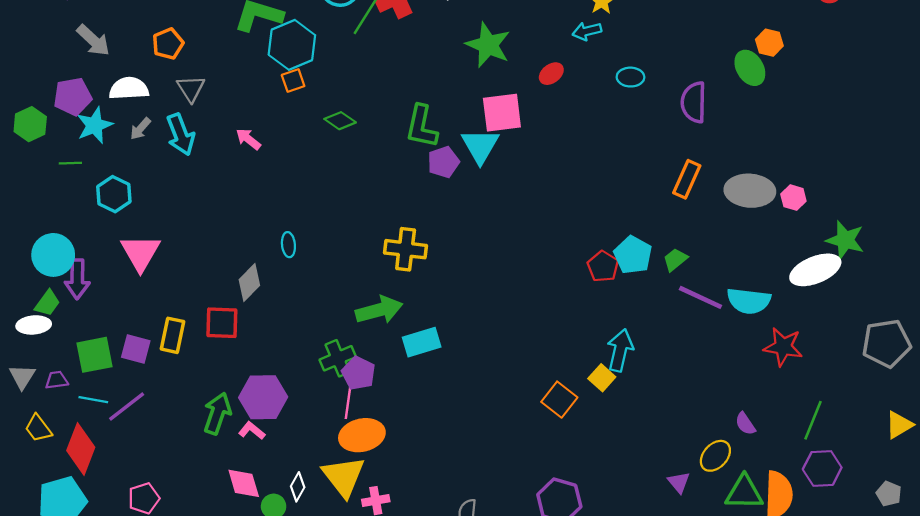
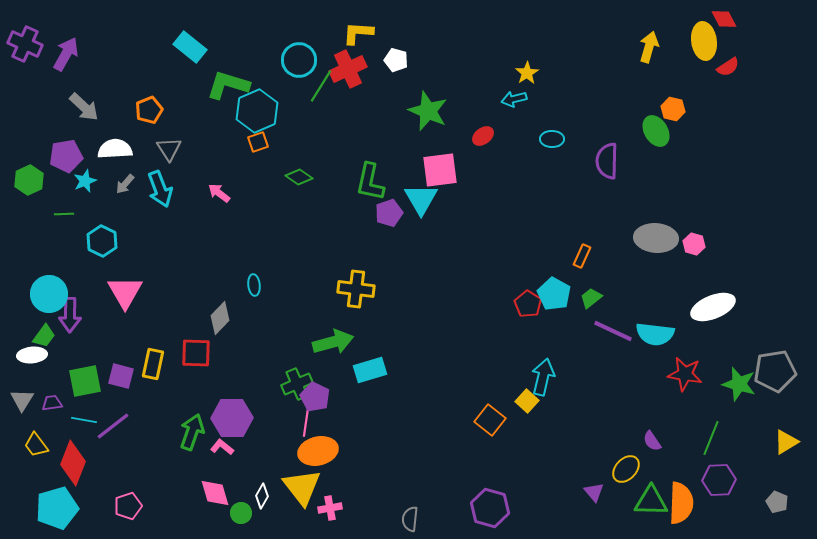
cyan star: (94, 125) -> (85, 181), size x0.7
orange rectangle: (687, 179) -> (582, 256), moved, size x0.7
green star: (845, 240) -> (739, 384), moved

